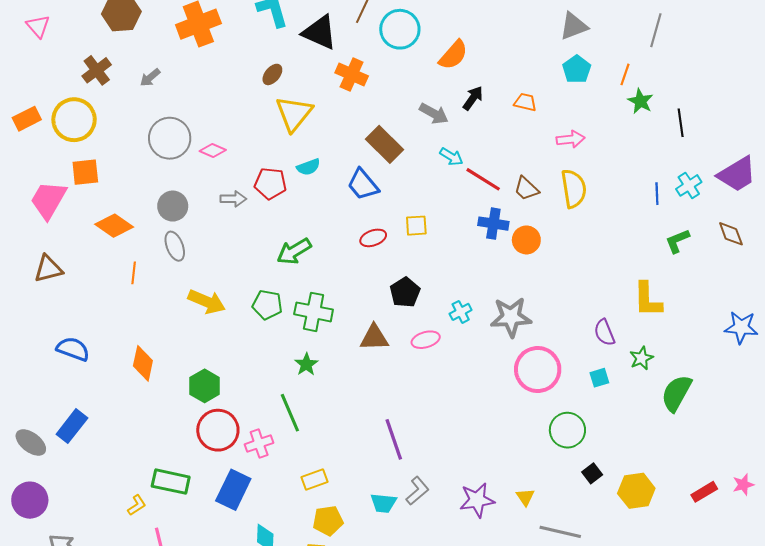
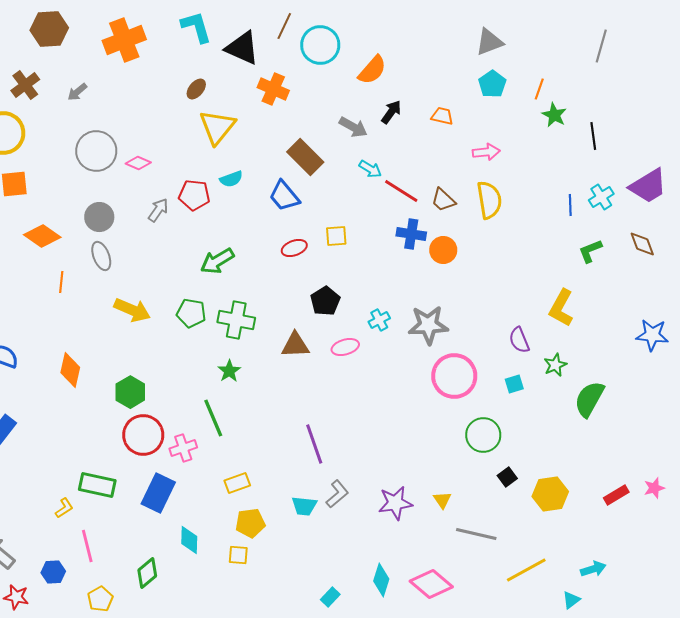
gray line: (656, 30) -> (601, 46), moved
gray arrow: (233, 199) -> (158, 210), turned -55
yellow L-shape: (648, 300) -> (561, 308), turned 30

